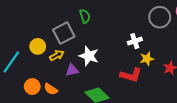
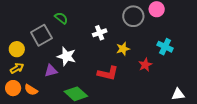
green semicircle: (85, 16) -> (61, 18), turned -32
white cross: (135, 41) -> (100, 33), moved
yellow arrow: (57, 55) -> (17, 68), moved
yellow star: (147, 59) -> (123, 49), moved

